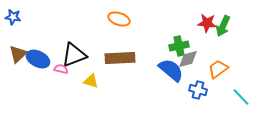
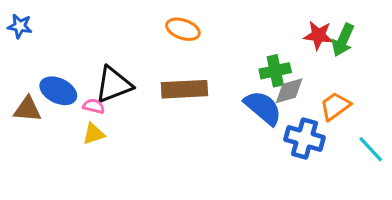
brown triangle: (18, 54) -> (28, 109), moved, turned 48
yellow triangle: (91, 81) -> (94, 134), moved, turned -35
blue cross: (198, 90) -> (304, 138), size x1.4

